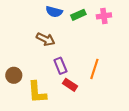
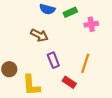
pink cross: (104, 16) -> (91, 24), moved
red rectangle: (70, 85) -> (69, 82), moved

